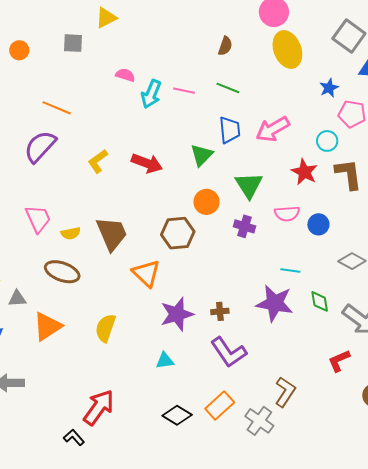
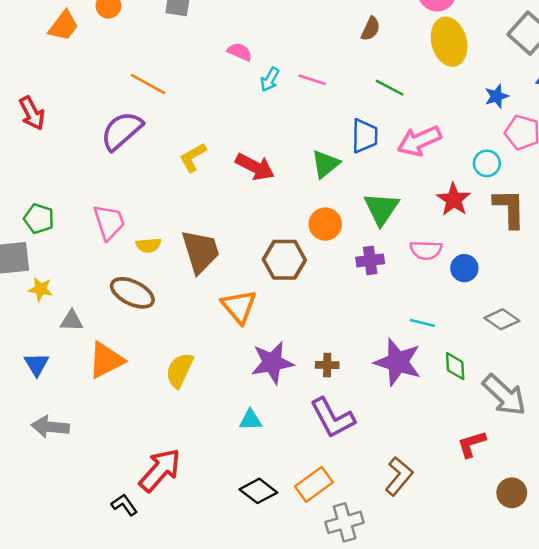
green line: (228, 88) -> (390, 88), moved
cyan arrow: (151, 94) -> (270, 79), size x0.7
purple cross: (245, 226) -> (370, 260), turned -30
gray cross: (259, 421) -> (345, 522), moved, turned 32

